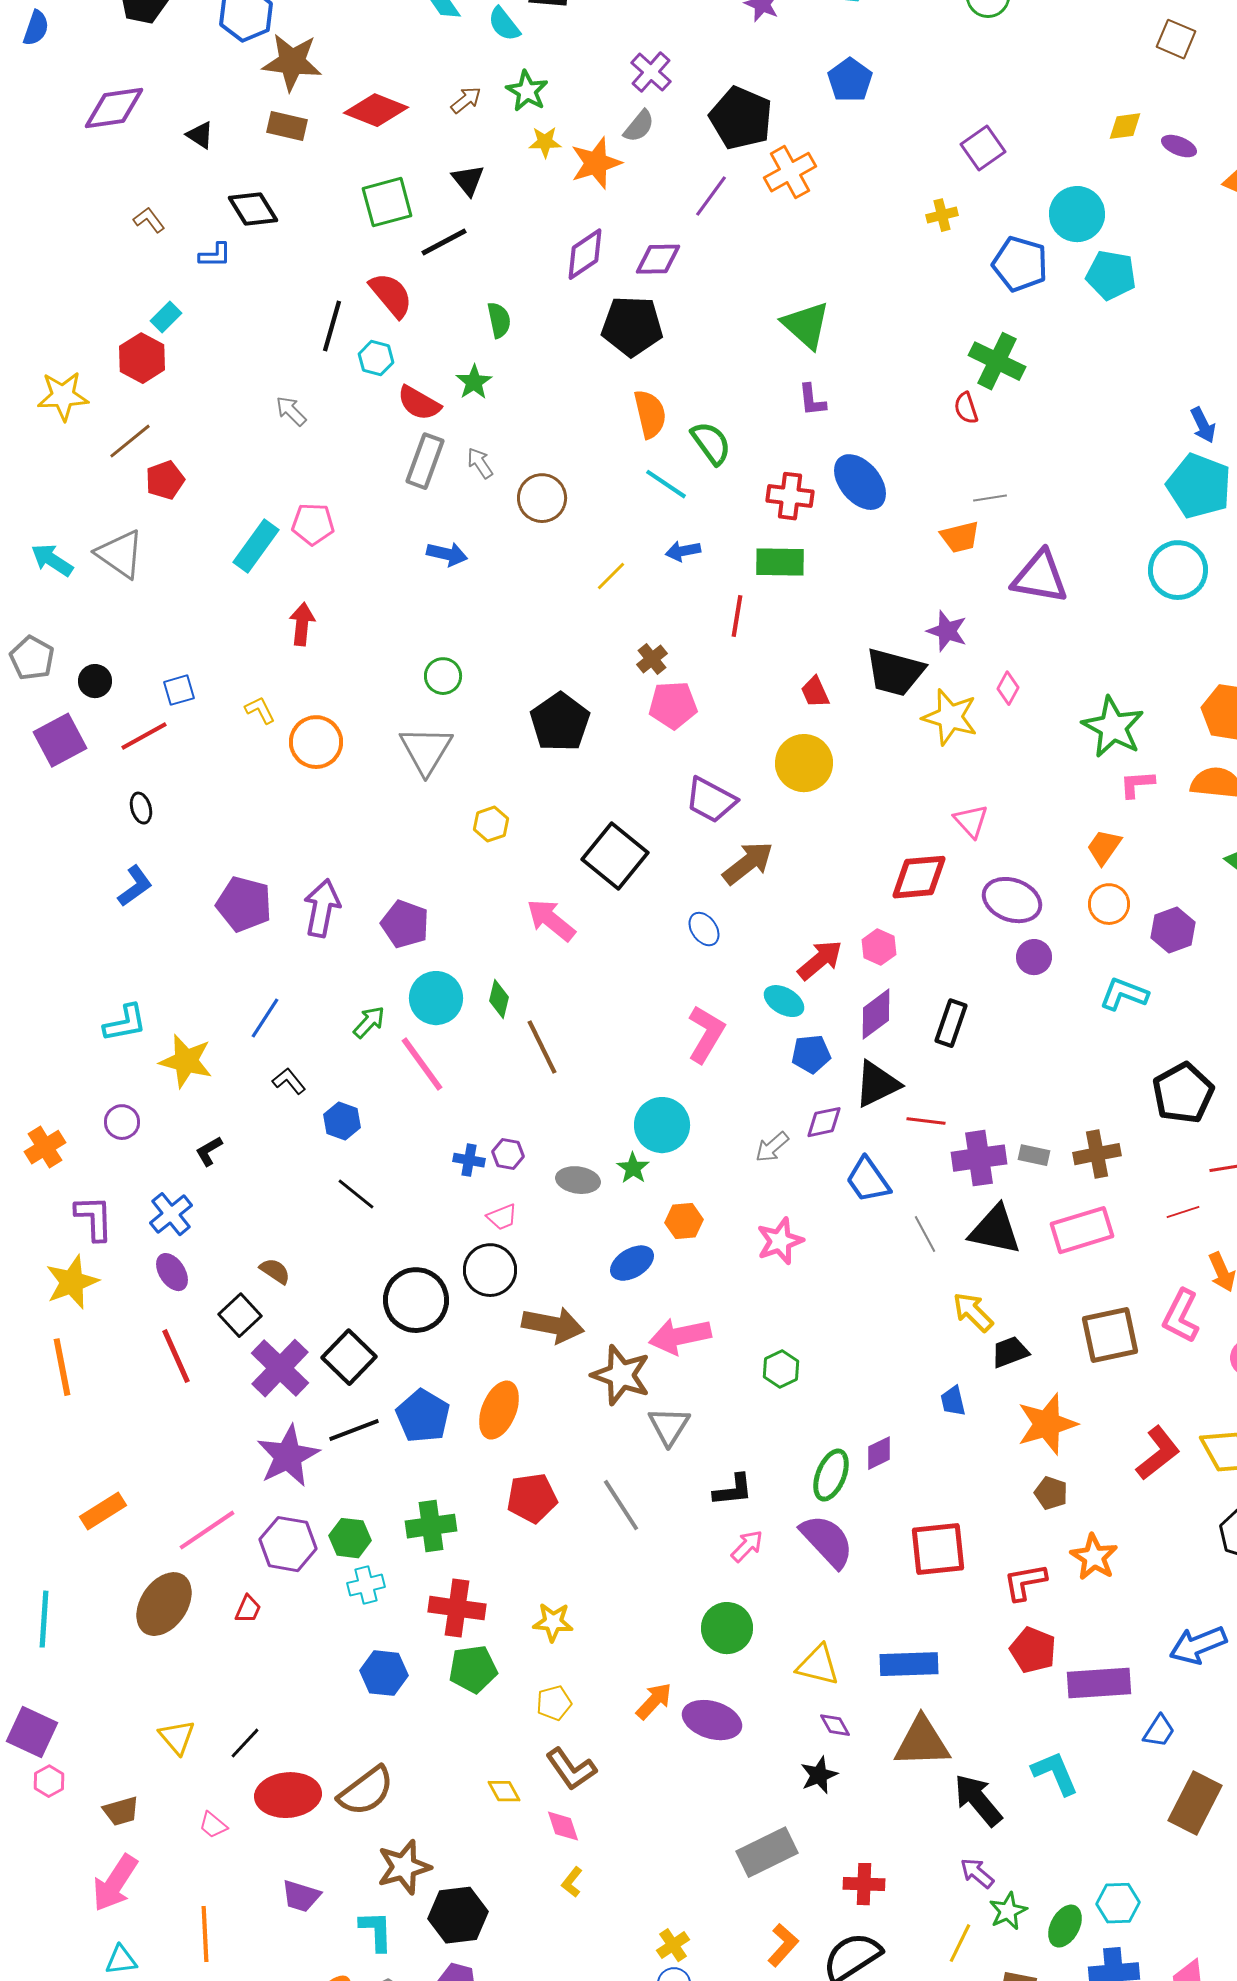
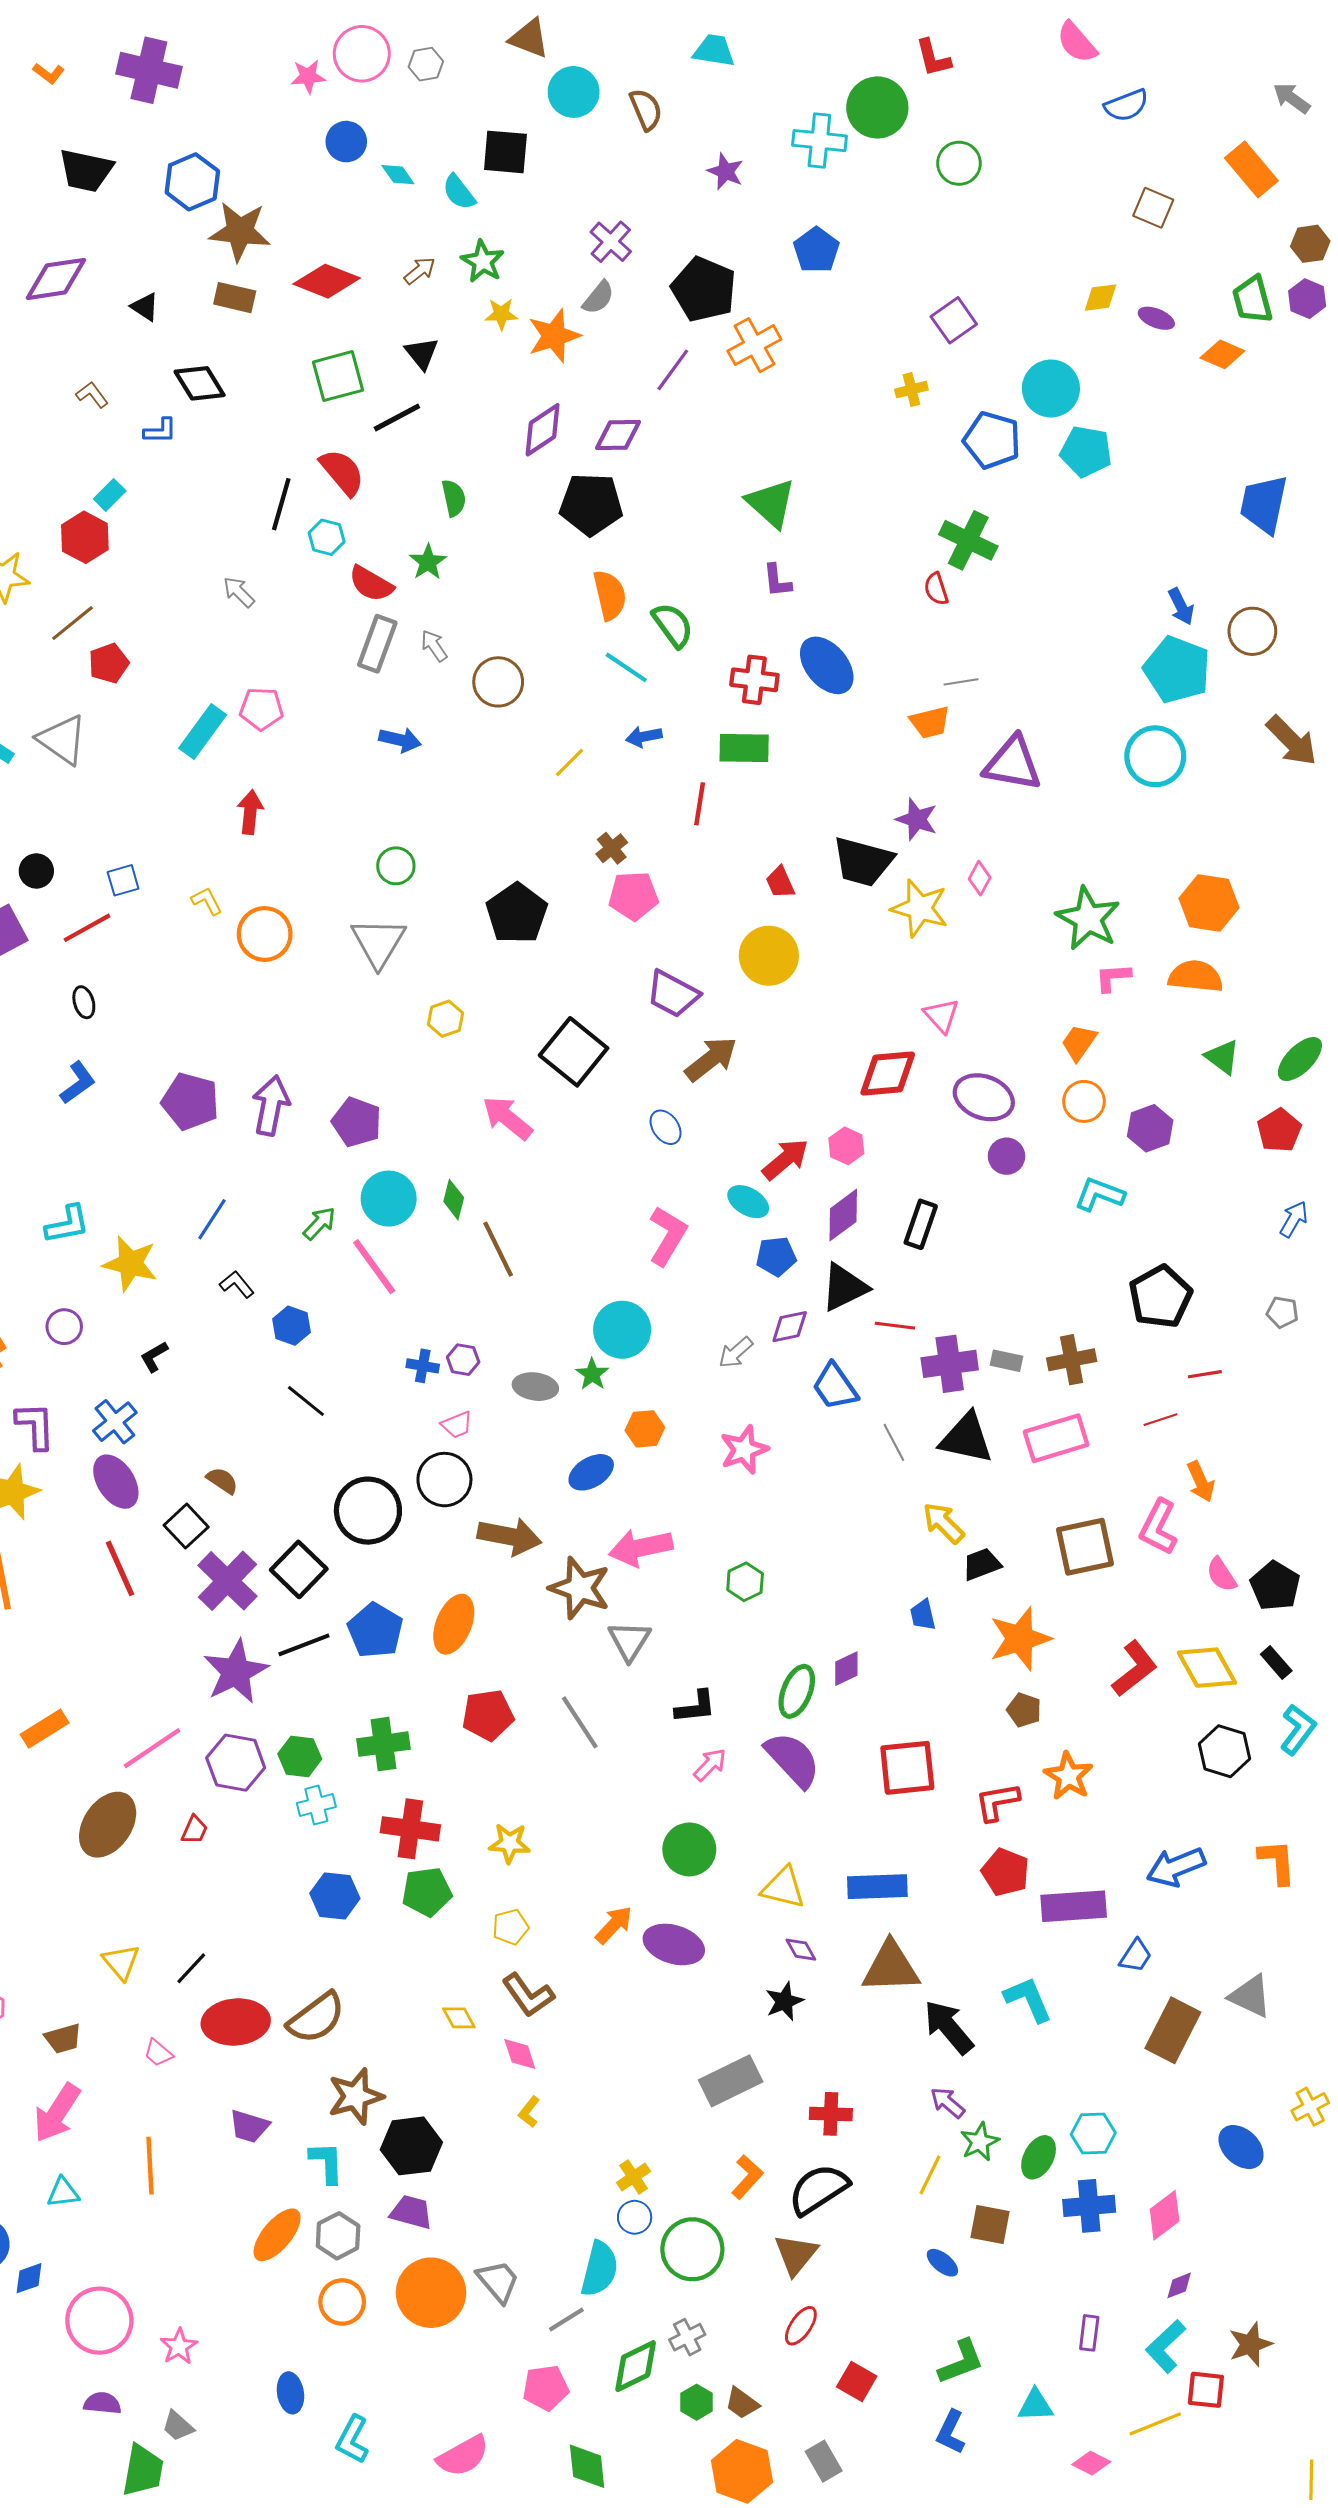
purple ellipse: (172, 1272) -> (116, 1482), size x1.4

